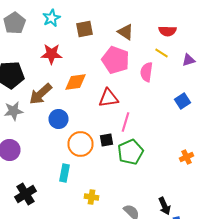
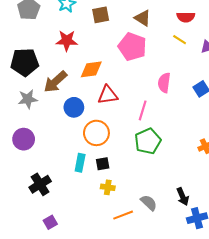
pink semicircle: (146, 72) -> (164, 83), moved
red triangle: (108, 98) -> (108, 95), moved
black square: (106, 140) -> (103, 164), moved

